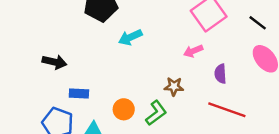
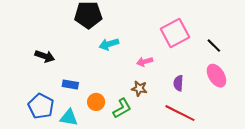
pink arrow: (193, 51) -> (145, 62), moved
blue rectangle: (79, 94) -> (70, 85), moved

